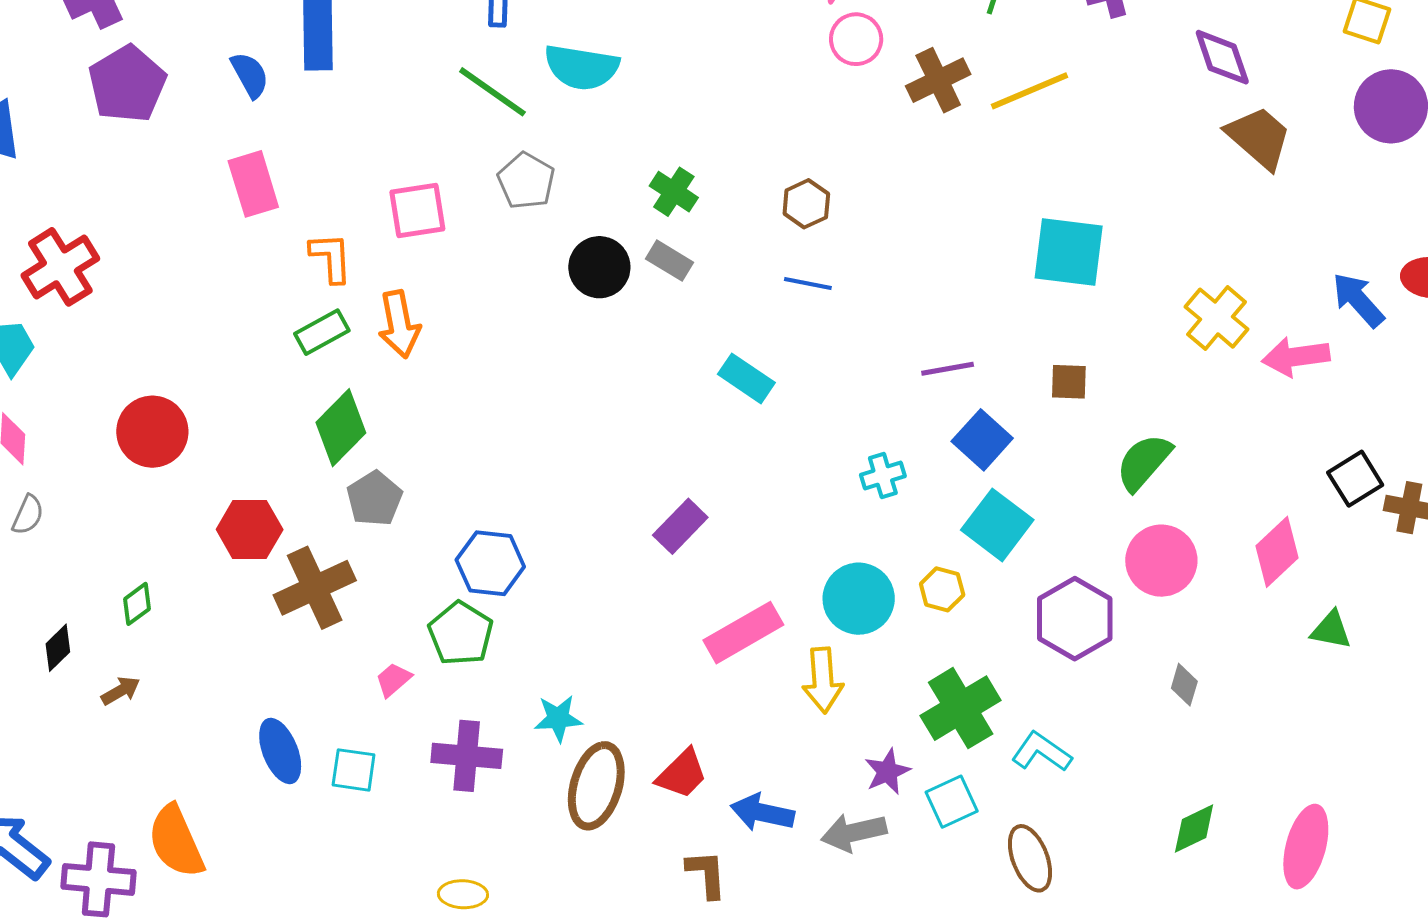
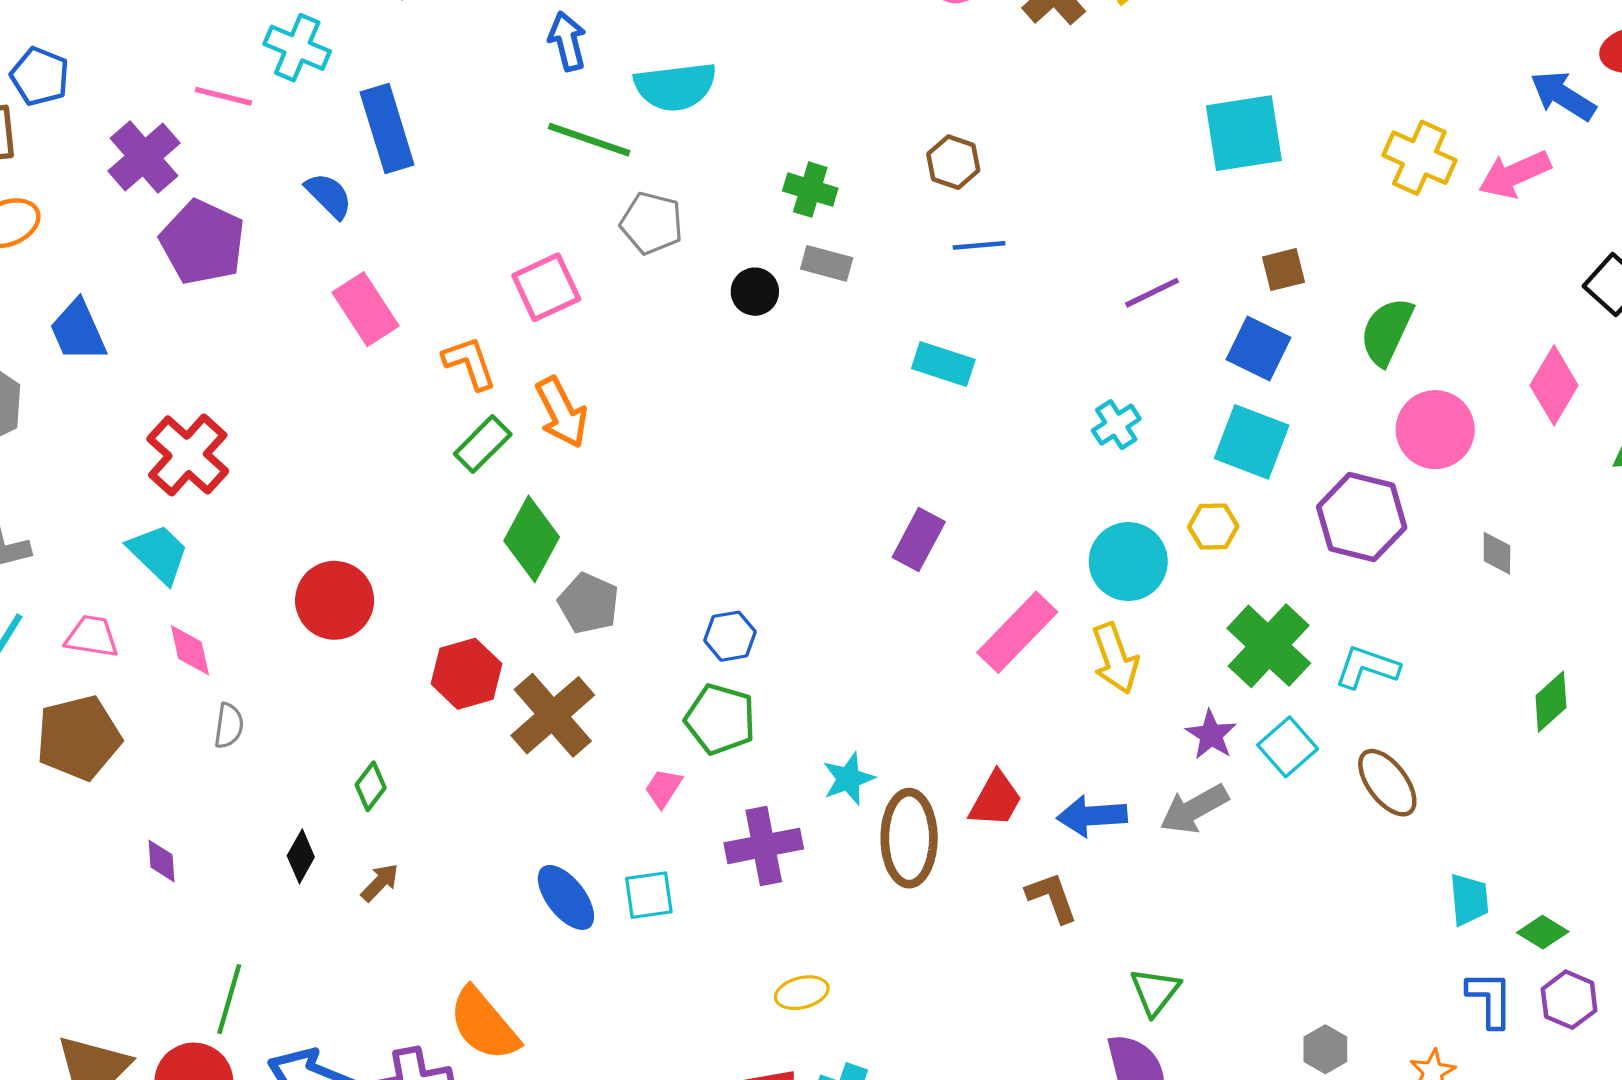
black circle: (599, 267) -> (755, 292), size x0.7
blue square: (982, 440) -> (1259, 348), moved
blue hexagon: (490, 563) -> (730, 636), size x0.7

